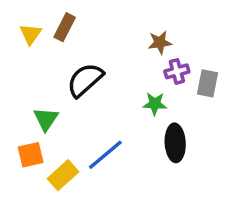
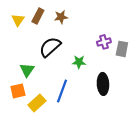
brown star: (160, 43) -> (61, 17), moved
green star: (155, 104) -> (79, 62), moved
blue line: (105, 155) -> (62, 91), turned -30

